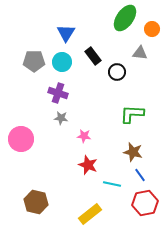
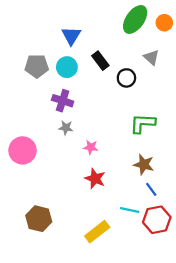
orange circle: (152, 29) -> (164, 23), moved
gray triangle: (140, 53) -> (151, 57), turned 35
cyan line: (112, 184) -> (130, 210), moved

